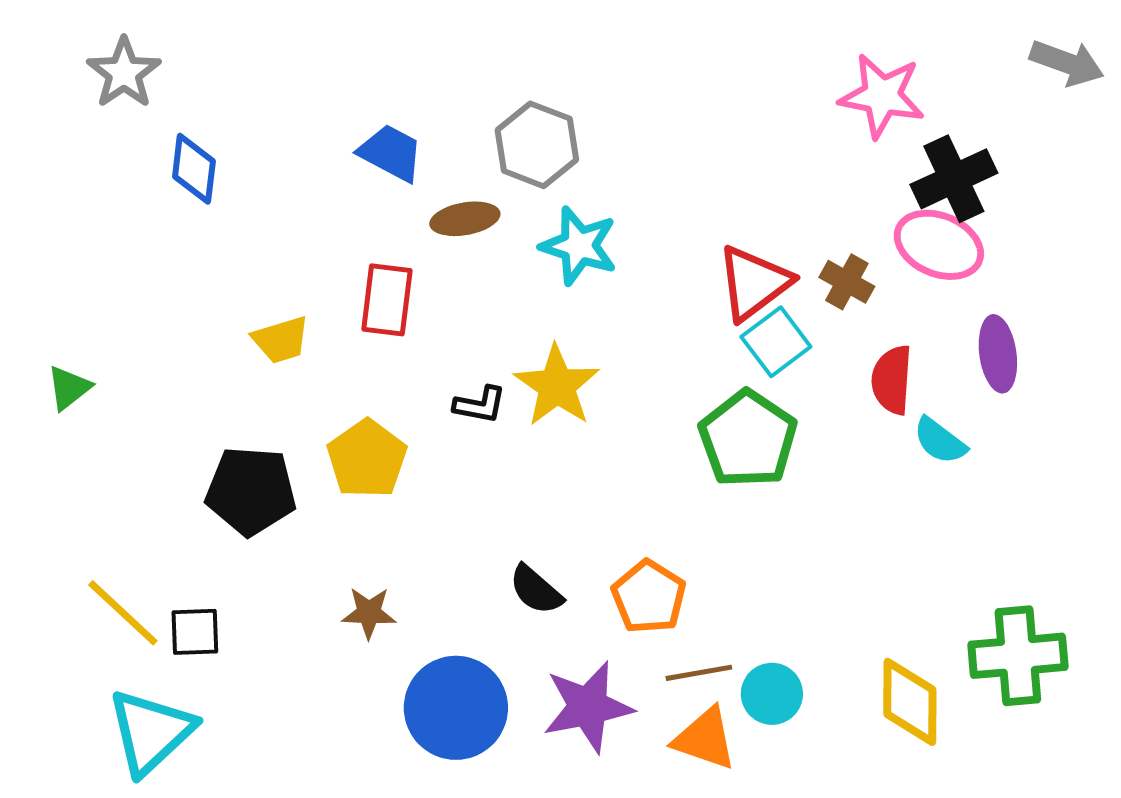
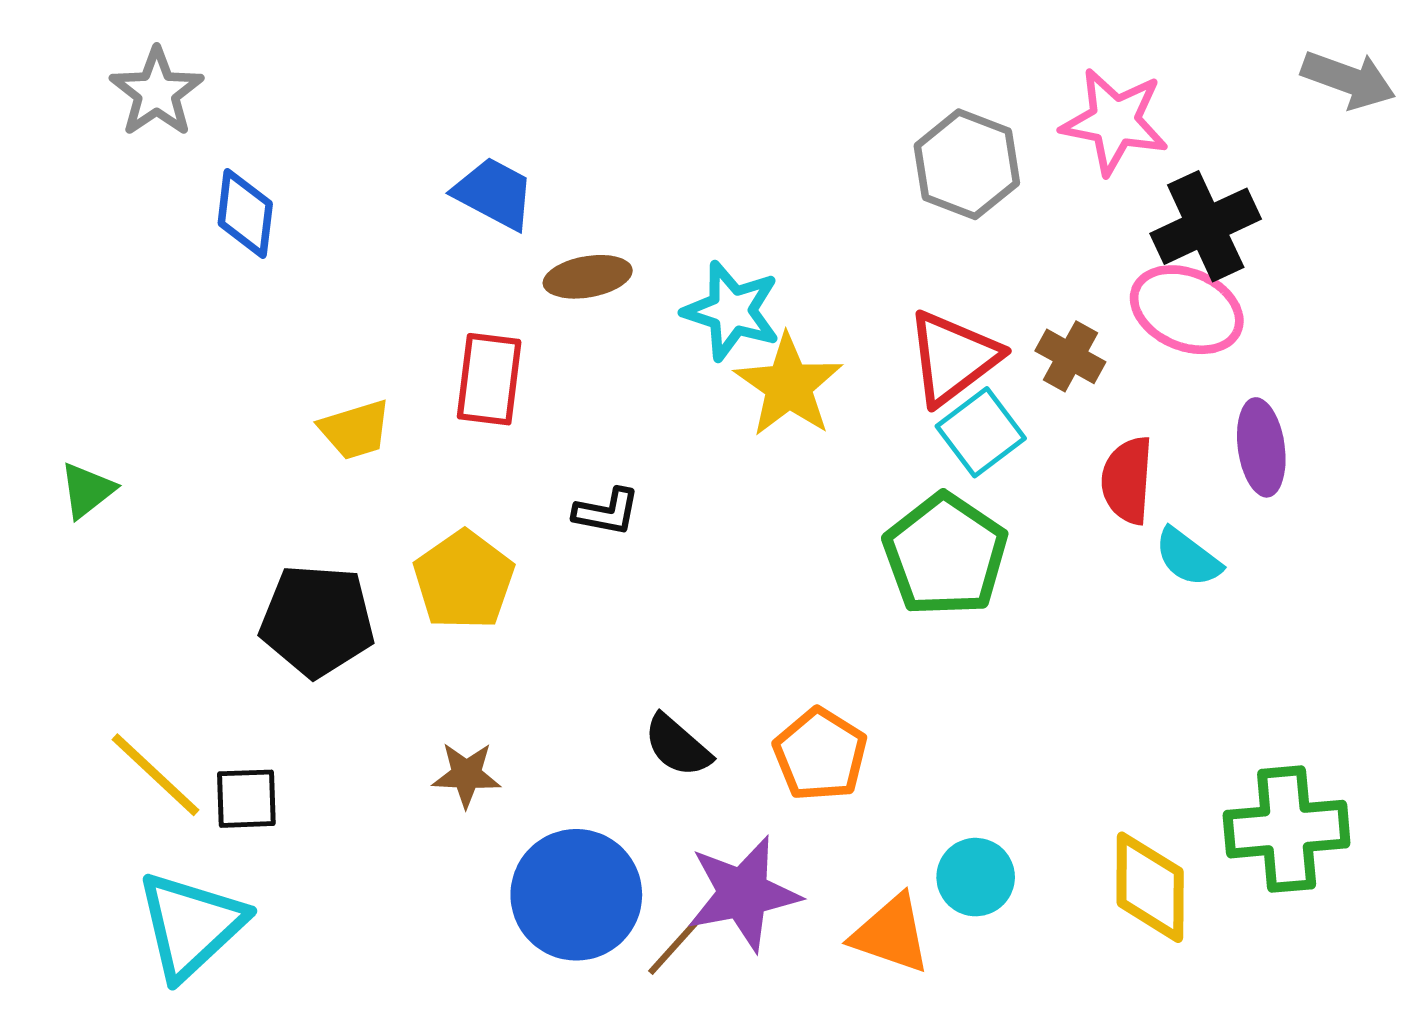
gray hexagon: (537, 145) -> (967, 164), moved
yellow star: (557, 386) -> (789, 385), moved
brown line: (699, 673) -> (679, 942), moved, turned -38

